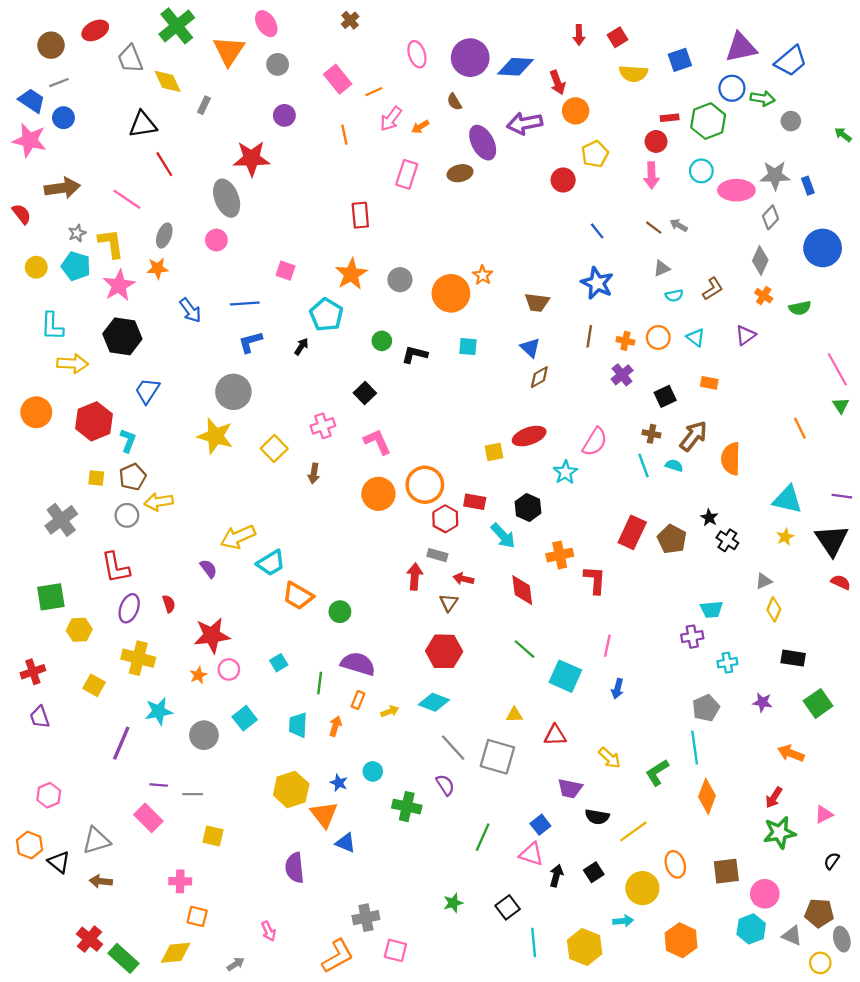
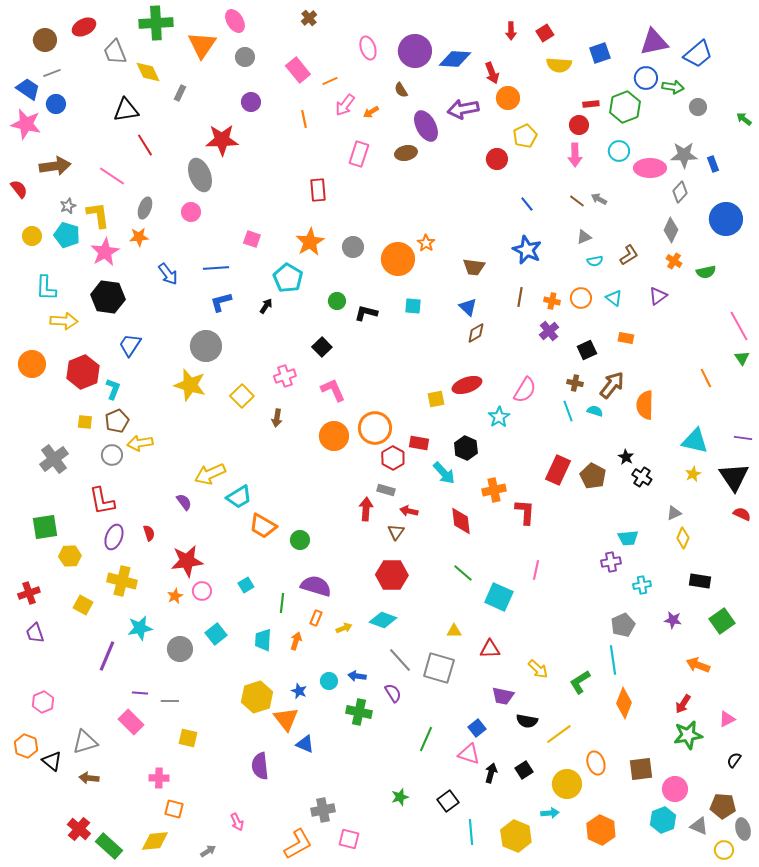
green cross: (177, 26) -> (156, 23), turned 36
blue arrow: (617, 689) -> (357, 676), moved, turned 84

